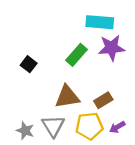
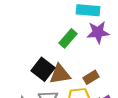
black square: (29, 64) -> (43, 69), moved, size x1.6

